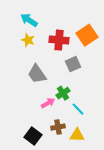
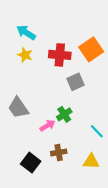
gray trapezoid: (37, 74) -> (18, 108), moved
cyan line: (78, 109) -> (97, 131), moved
yellow triangle: (77, 135) -> (91, 161), moved

